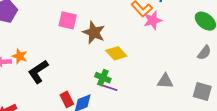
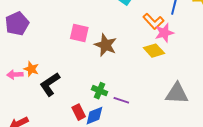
yellow diamond: (116, 53) -> (154, 51), moved
green cross: (103, 78) -> (100, 91), moved
gray triangle: (165, 81) -> (177, 93), size x1.4

